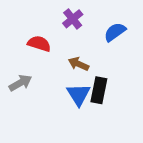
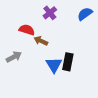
blue semicircle: (115, 32) -> (85, 14), moved
brown arrow: (79, 64) -> (41, 41), moved

